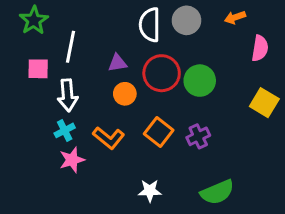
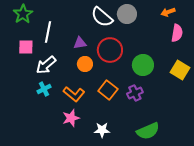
orange arrow: (235, 17) -> (168, 12), moved
white semicircle: (150, 25) -> (102, 17), turned -50
green circle: (200, 81) -> (143, 65), moved
white arrow: (68, 95) -> (46, 65), turned 55
pink star: (72, 160) -> (71, 118), moved

